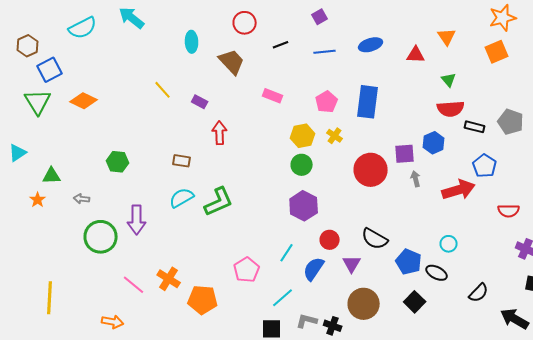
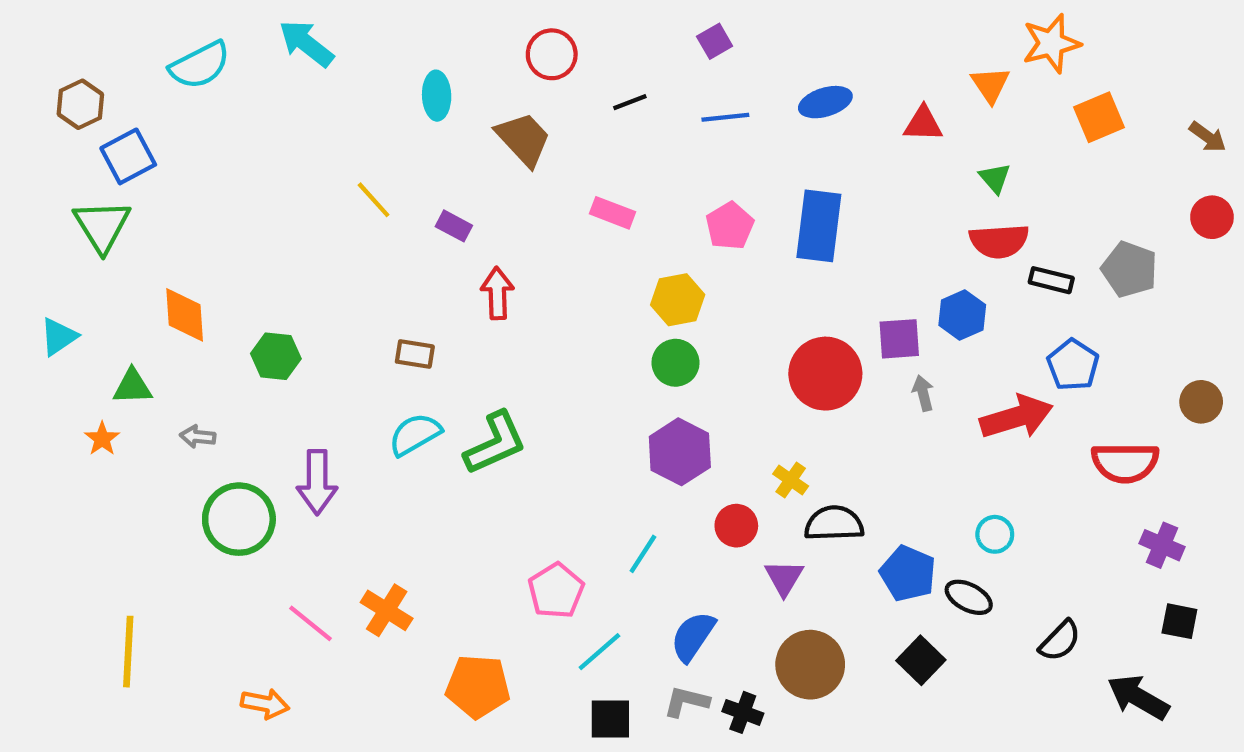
orange star: (503, 18) -> (1051, 43), moved
orange diamond: (84, 101) -> (185, 315), moved, turned 60
yellow cross: (335, 136) -> (791, 480), moved
red semicircle: (509, 211) -> (1125, 463), size x1.4
black semicircle: (375, 239) -> (834, 523), turned 148
blue semicircle: (314, 269) -> (693, 636), moved
cyan line: (283, 298) -> (599, 652), moved
orange pentagon: (203, 300) -> (478, 686), moved

